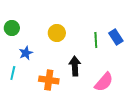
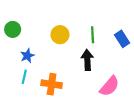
green line: (96, 40) -> (93, 35), moved
black arrow: (75, 66) -> (87, 60), moved
cyan line: (13, 73) -> (24, 77), moved

